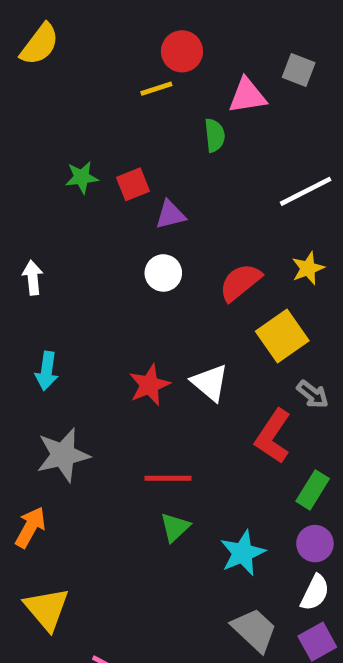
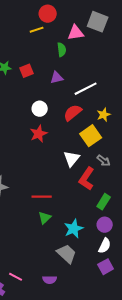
gray square: (299, 70) -> (98, 22), size x1.5
white line: (306, 191) -> (86, 89), moved
purple triangle: (170, 215) -> (57, 78), moved
yellow star: (308, 268) -> (104, 115), moved
white triangle: (210, 383) -> (72, 159), moved, turned 30
red star: (149, 385) -> (39, 134), moved
gray trapezoid: (254, 630) -> (67, 254), moved

